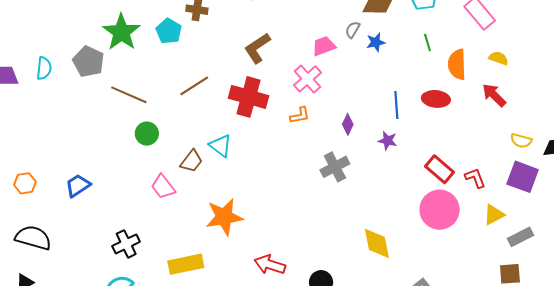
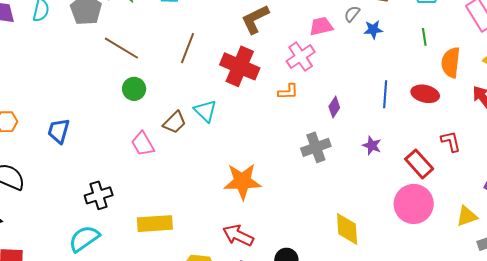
brown line: (194, 86) -> (187, 48), turned -44
purple star: (388, 141) -> (372, 146), moved
red L-shape: (475, 178) -> (451, 141), moved
blue trapezoid: (78, 185) -> (59, 131), turned -48
orange star: (224, 217) -> (242, 181), moved

